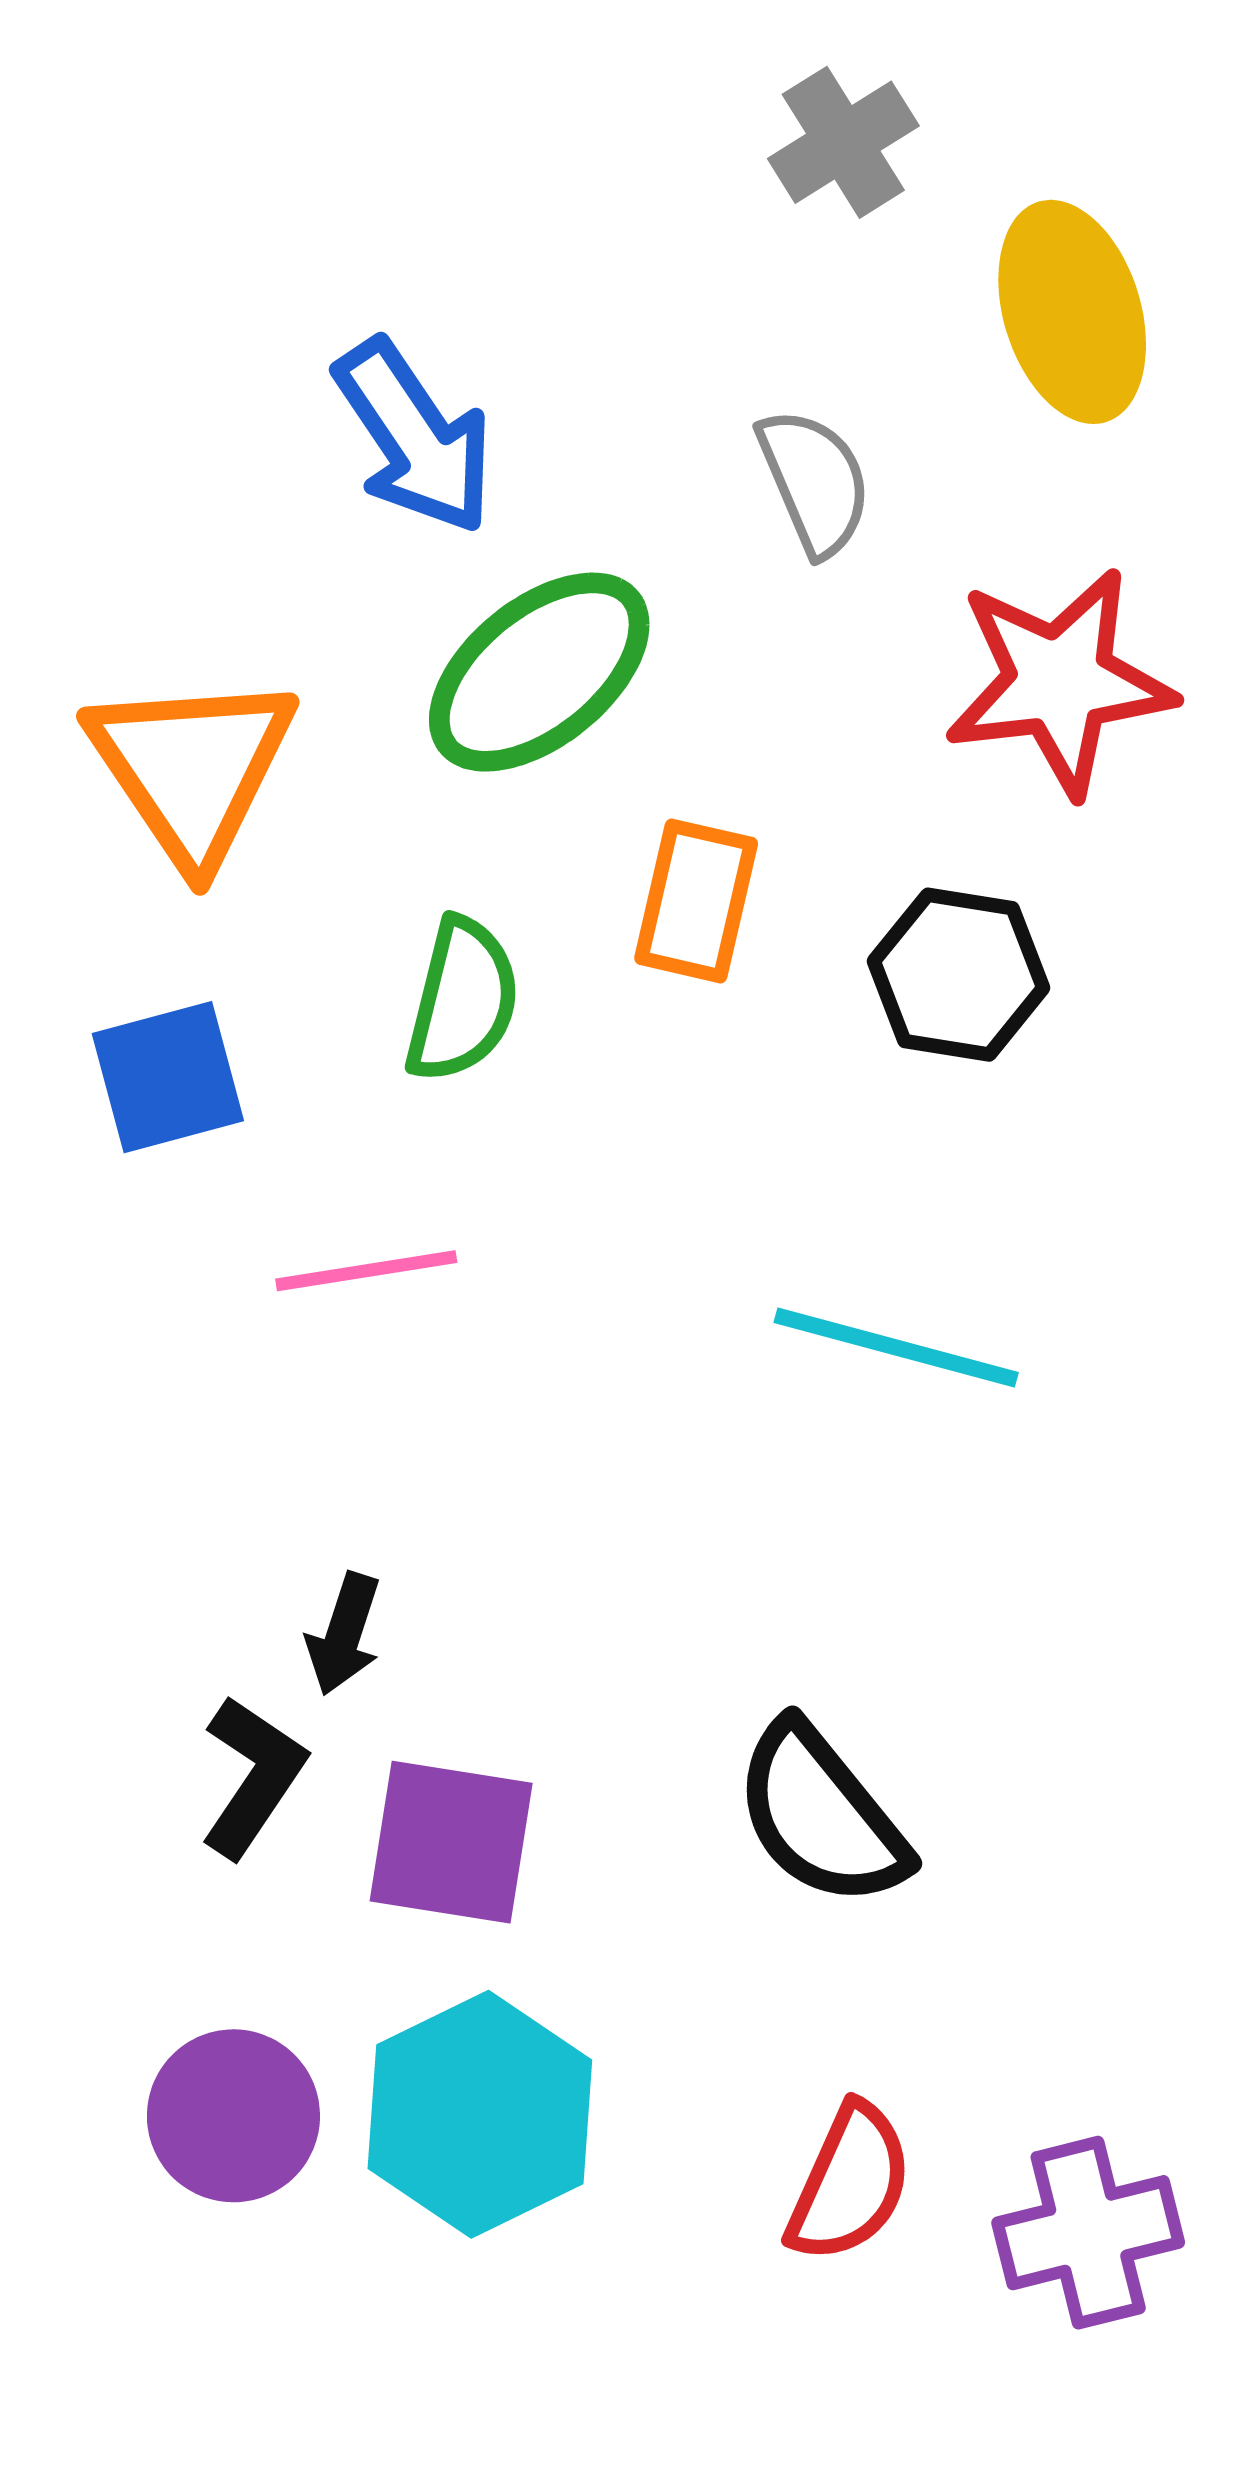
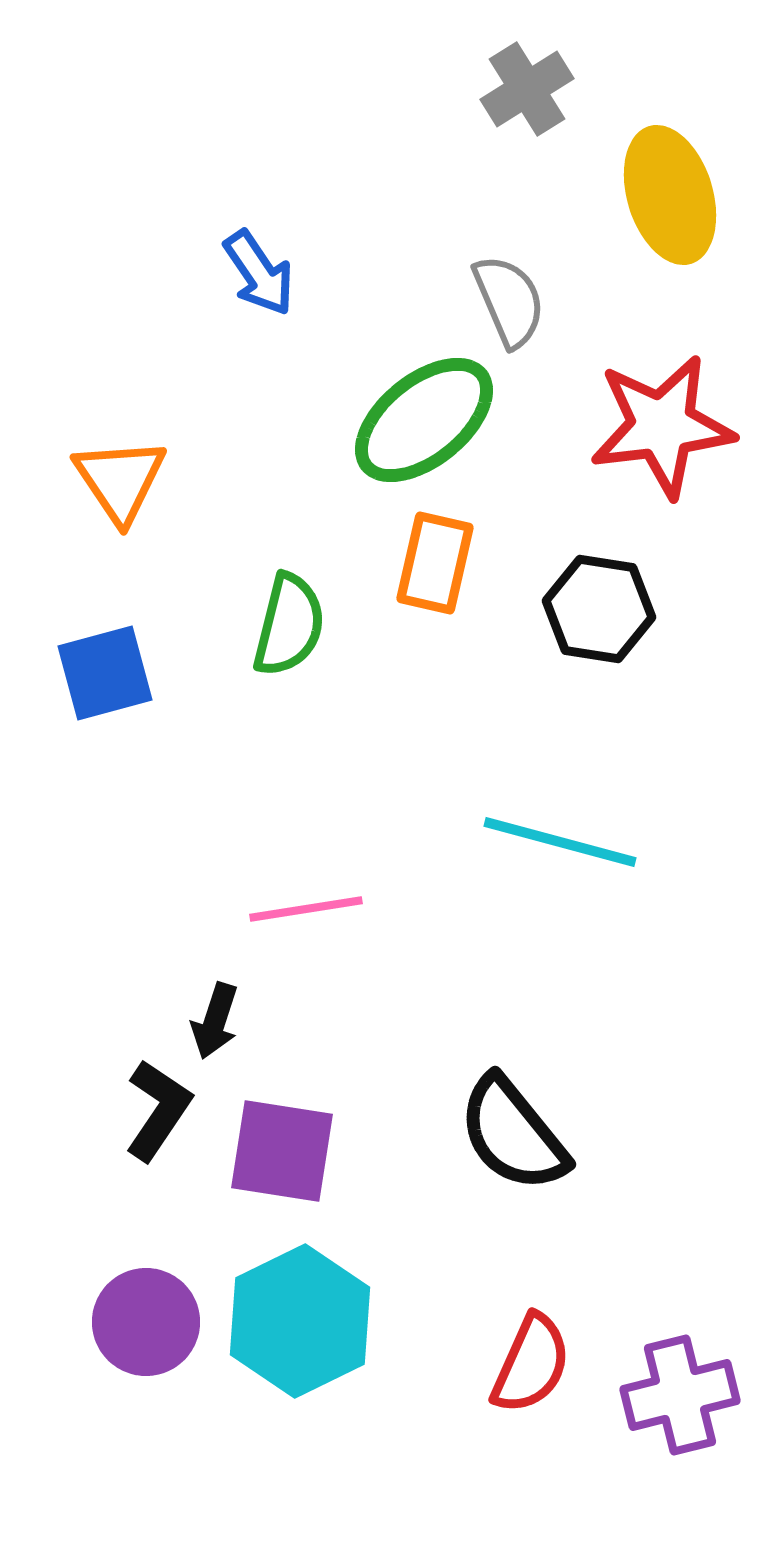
blue arrow: (414, 437) -> (259, 273), size x0.7
green ellipse: (539, 672) -> (424, 420), moved
orange triangle: (192, 768) -> (120, 480), size x0.7
pink line: (366, 1271) -> (306, 909), moved

